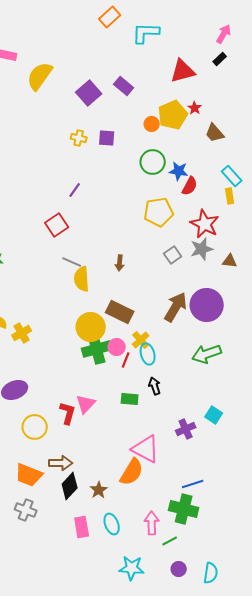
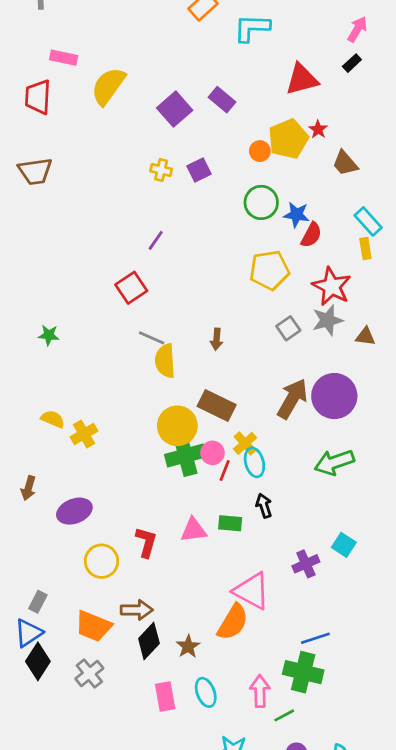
purple square: (107, 138) -> (199, 170), turned -30
pink triangle: (86, 404) -> (194, 530), moved, turned 40
gray cross: (26, 510) -> (89, 674), turned 30

